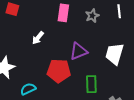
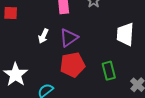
purple triangle: (79, 51) -> (69, 38), moved

